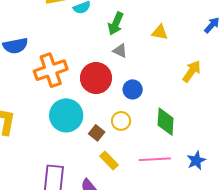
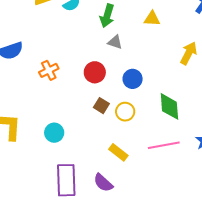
orange cross: (51, 70) -> (49, 70), size x0.6
red circle: (96, 78) -> (95, 72), size x0.7
cyan circle: (66, 115) -> (54, 133), moved, size x0.6
brown square: (97, 133) -> (101, 106), moved

